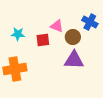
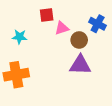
pink triangle: (57, 26) -> (62, 28), turned -40
red square: (43, 40) -> (47, 15), moved

